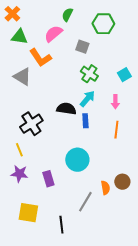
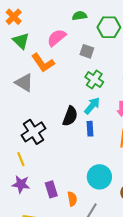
green semicircle: (67, 15) -> (80, 16), moved, turned 56
green triangle: (19, 37) -> (21, 41), turned 36
black semicircle: (66, 109) -> (70, 116), turned 102
cyan circle: (77, 160) -> (99, 177), moved
orange semicircle: (105, 188) -> (72, 199), moved

